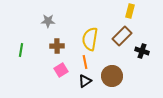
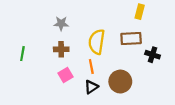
gray star: (48, 21) -> (61, 23), moved
brown rectangle: (122, 36) -> (131, 39), turned 42

